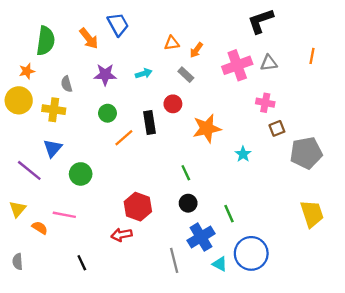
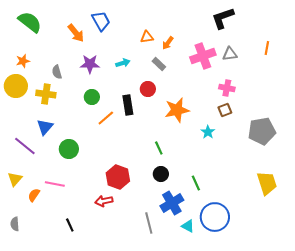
green semicircle: (46, 41) -> (30, 22), moved, turned -60
brown square: (277, 128) -> (225, 110), moved
orange semicircle: (40, 228) -> (34, 195), turned -88

